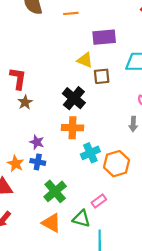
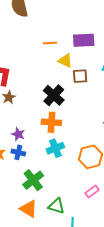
orange line: (71, 13) -> (50, 43), moved
cyan cross: (90, 153) -> (55, 148), moved
pink rectangle: (99, 201) -> (92, 191), moved

